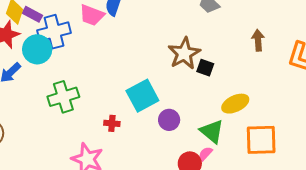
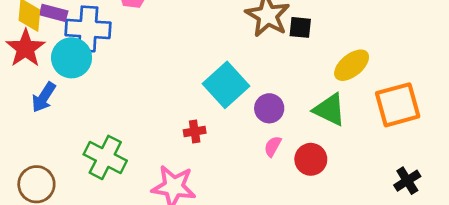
blue cross: (54, 32) -> (88, 29), turned 32
green cross: (63, 97) -> (105, 157), moved, turned -32
pink semicircle: (205, 154) -> (273, 146), moved

